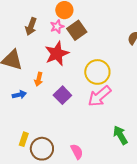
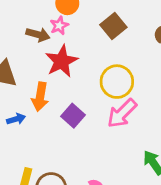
brown arrow: (31, 26) -> (38, 35), moved, turned -90
brown square: (77, 30) -> (113, 26), moved
orange arrow: (39, 79) -> (40, 97), size x1.5

